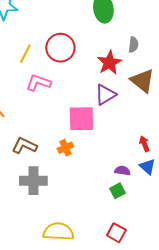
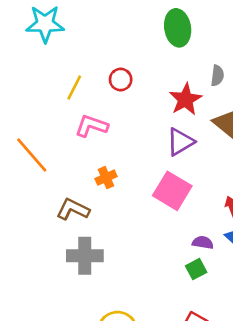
red circle: (60, 48) -> (121, 80), size x0.6
pink square: (81, 119) -> (172, 191), moved, turned 32
orange cross: (65, 148) -> (106, 178), moved

